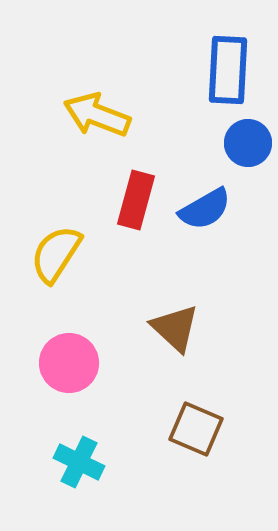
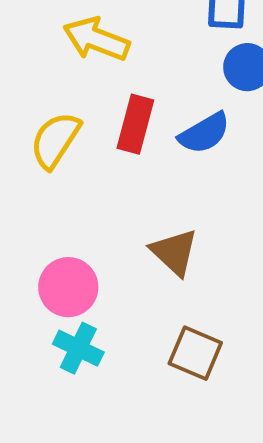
yellow semicircle: (56, 254) -> (55, 140), moved
cyan cross: (79, 462) -> (78, 348), moved

